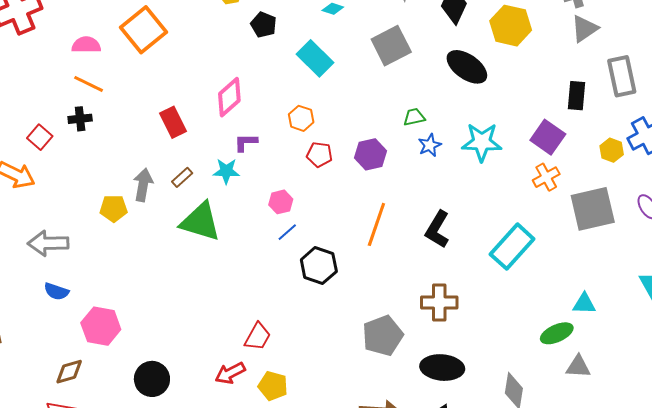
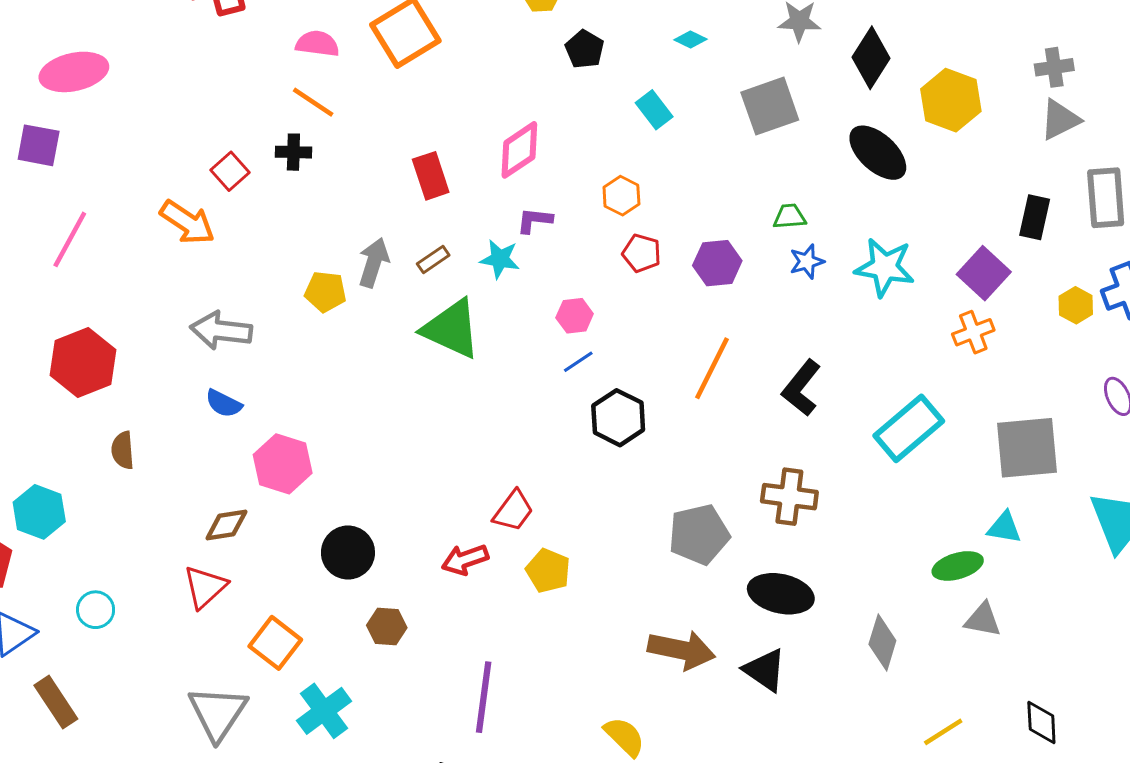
cyan rectangle: (315, 58) -> (654, 110), size x0.7
gray square: (593, 209) -> (1027, 448), moved
yellow pentagon: (273, 386) -> (548, 571), moved

